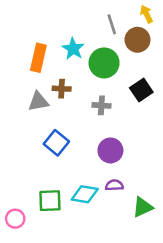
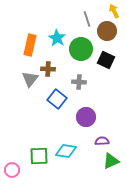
black square: (141, 90) -> (106, 60), moved, turned -30
gray triangle: (38, 102) -> (30, 79), turned -42
blue square: (56, 143) -> (57, 99), moved
purple semicircle: (114, 185) -> (102, 141), moved

